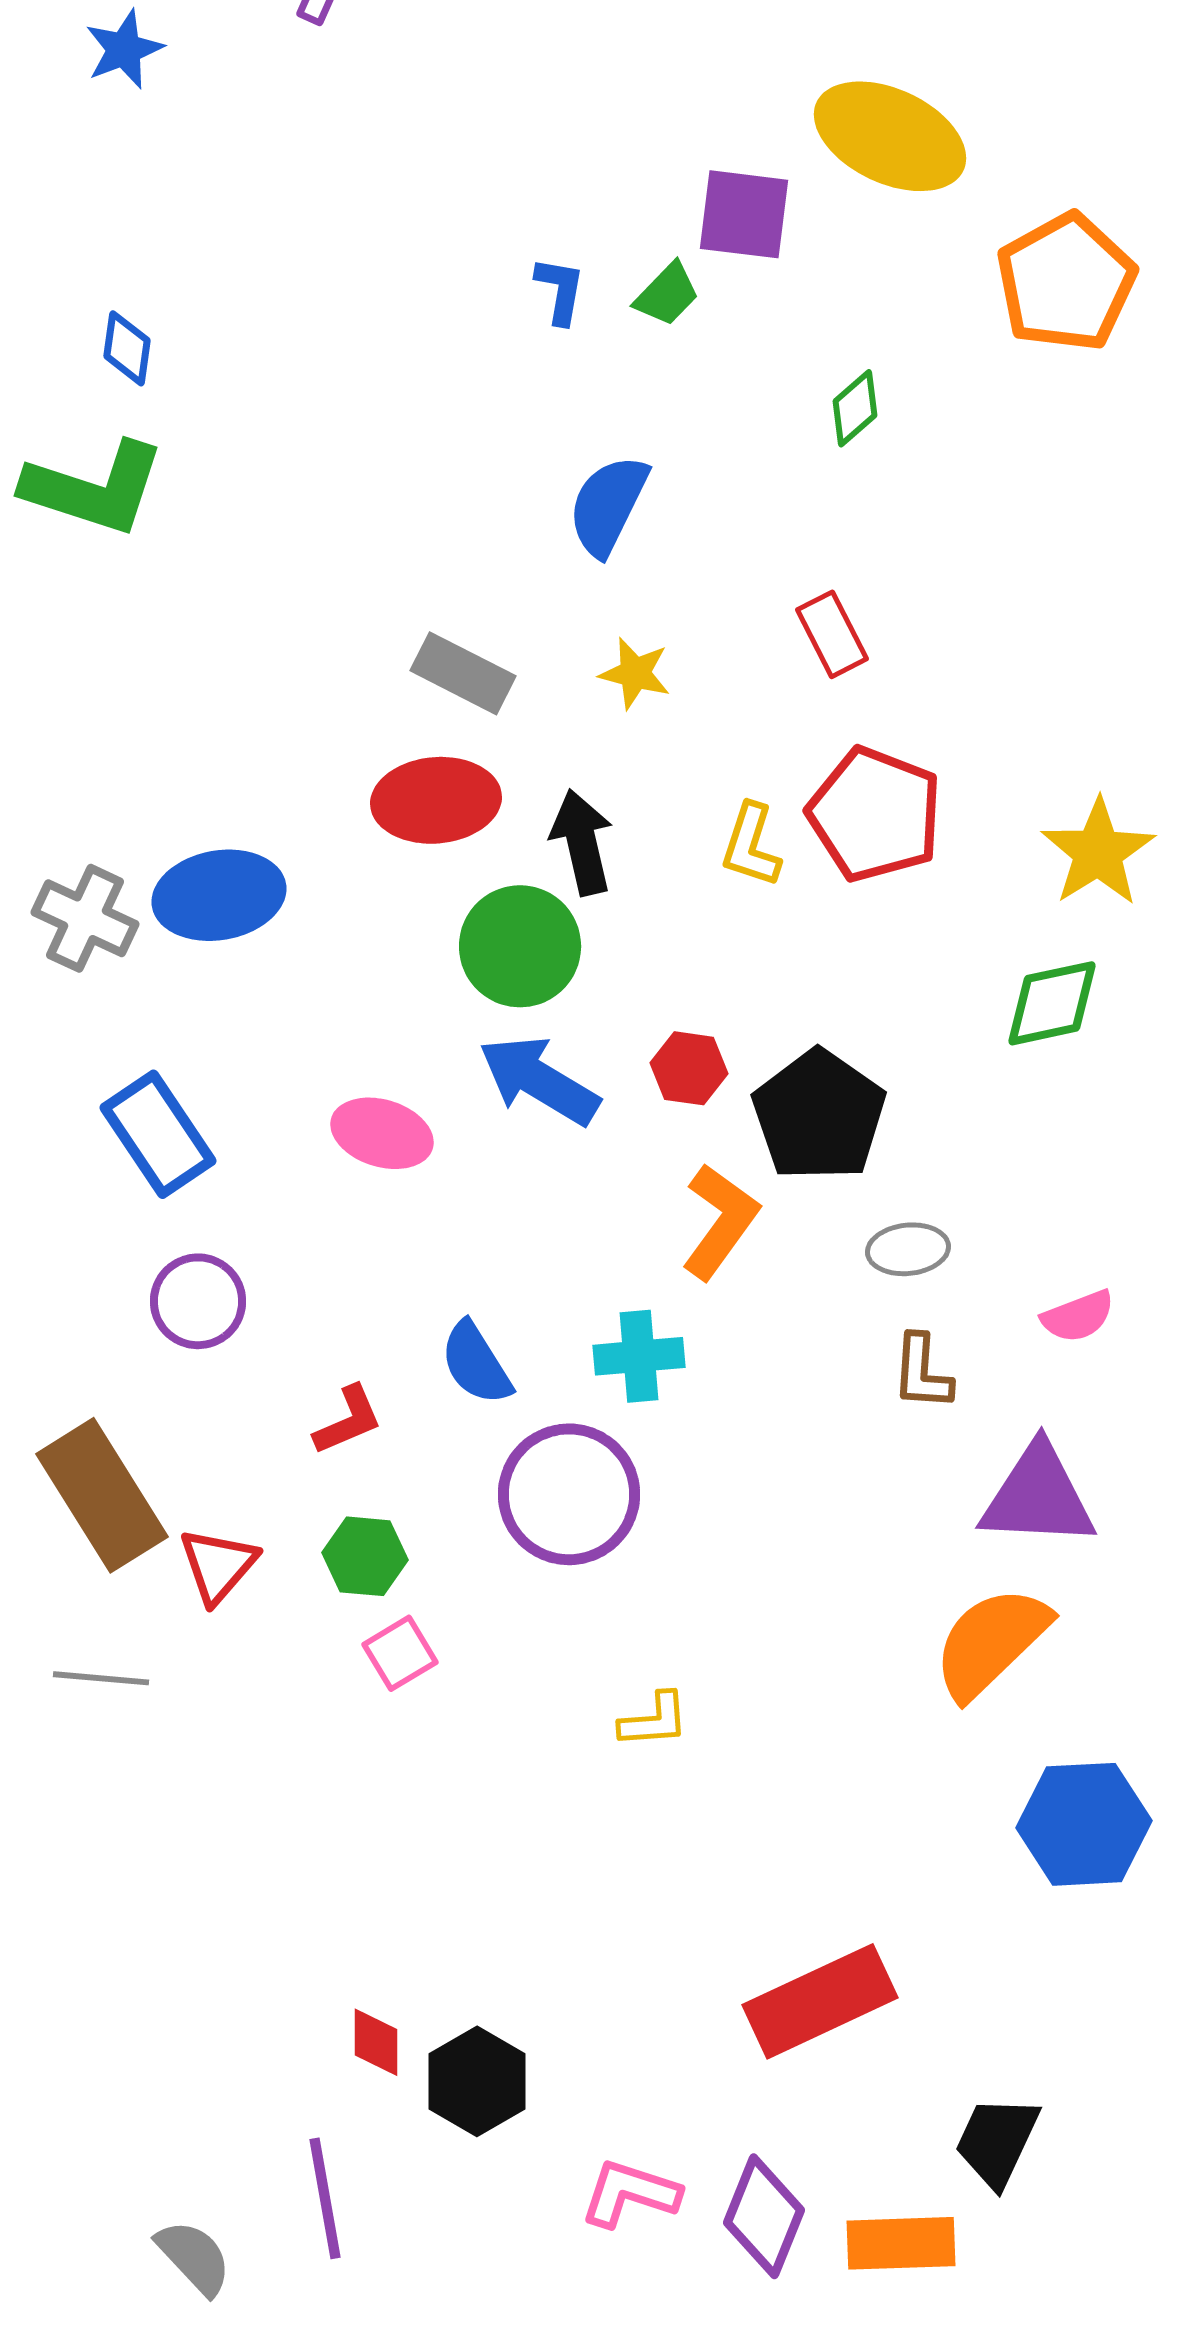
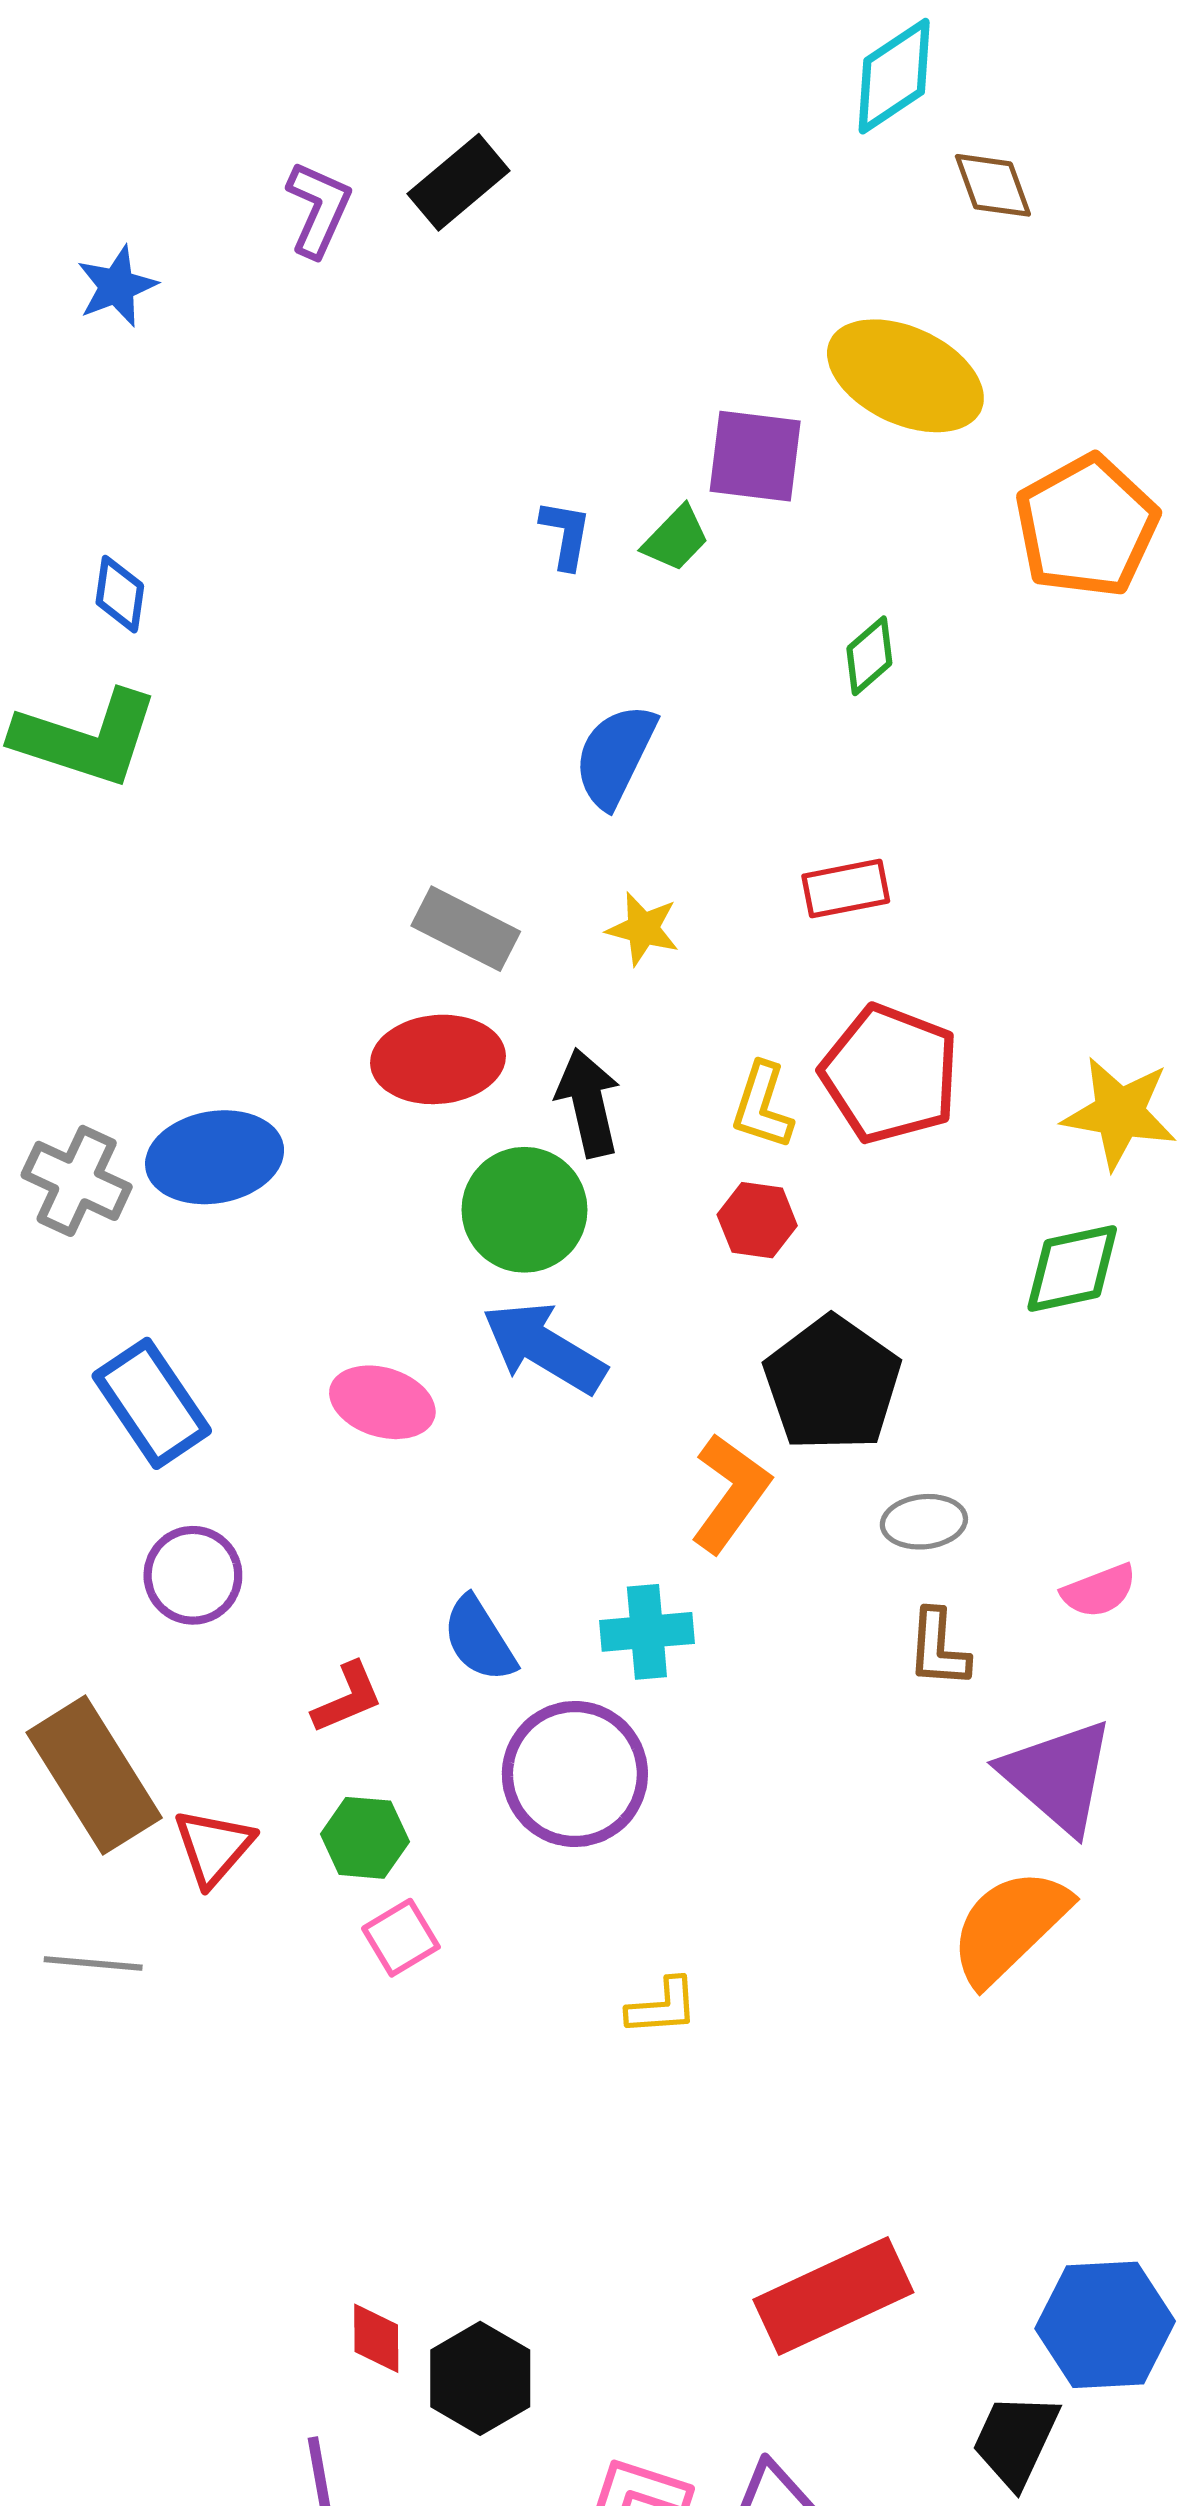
red rectangle: (832, 634) -> (846, 889), turned -74
yellow star: (1098, 852) -> (1120, 1113), turned -30
red hexagon: (689, 1068) -> (757, 1220), moved
purple triangle: (1038, 1496) -> (1058, 1776), turned 38
blue hexagon: (1084, 1824) -> (1105, 2325), moved

